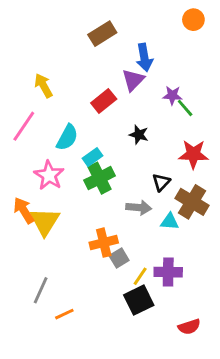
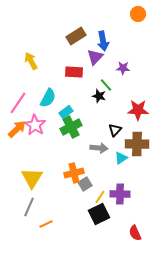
brown rectangle: (102, 34) -> (76, 36), moved
red rectangle: (104, 101) -> (74, 72), turned 42
green line: (185, 108) -> (106, 85), moved
pink line: (24, 126) -> (18, 103), moved
brown cross: (192, 202) -> (137, 144), turned -30
orange arrow: (24, 210) -> (17, 129), moved, turned 78
yellow triangle: (45, 222) -> (32, 178), moved
cyan triangle: (170, 222) -> (121, 158), turned -40
red semicircle: (189, 327) -> (135, 233), turned 84

